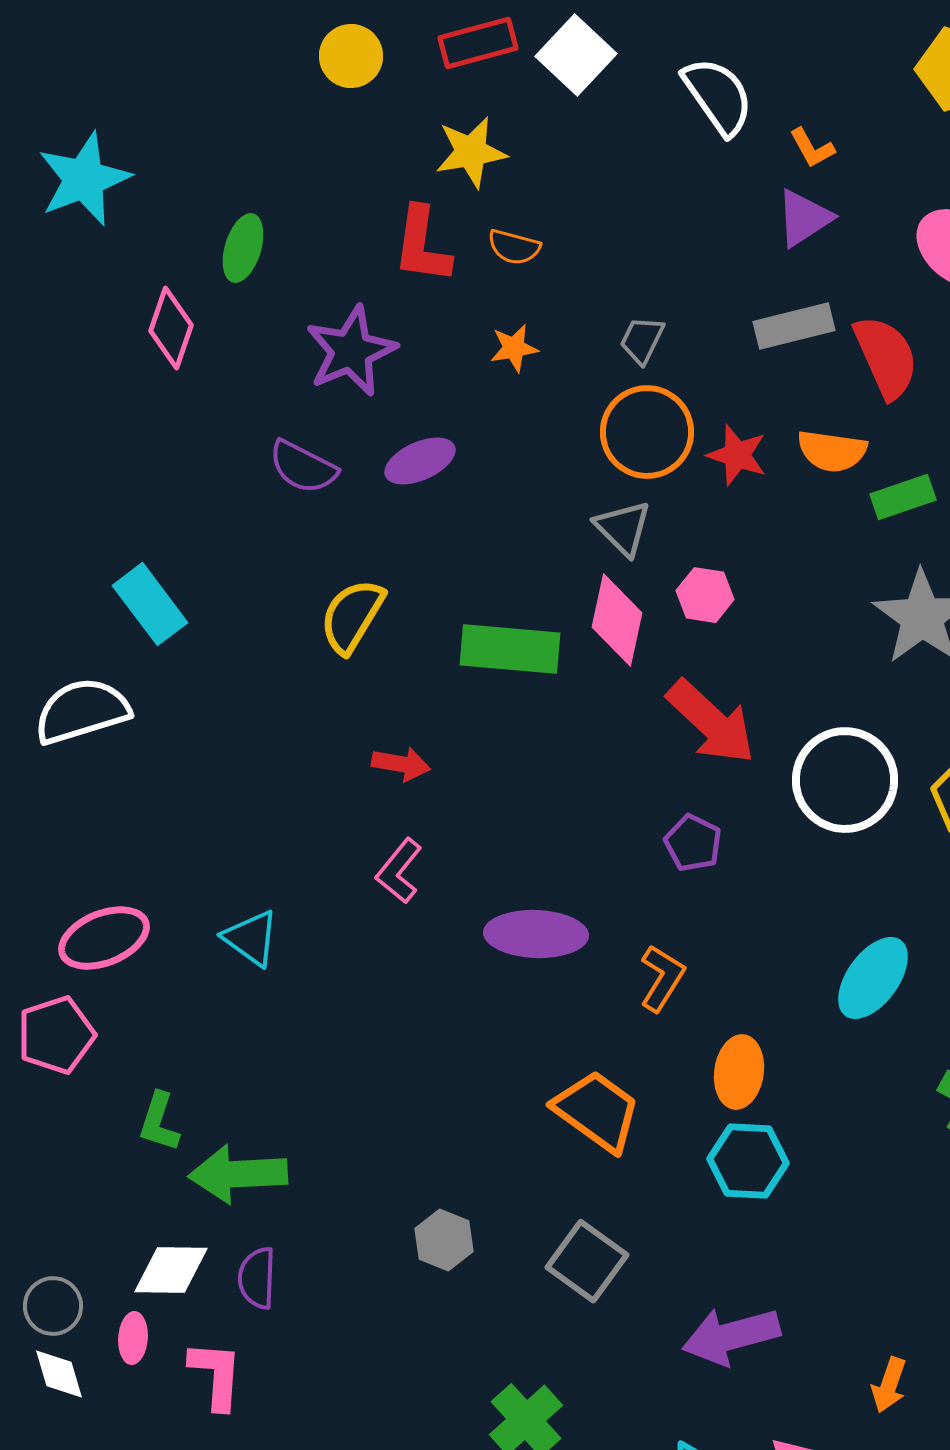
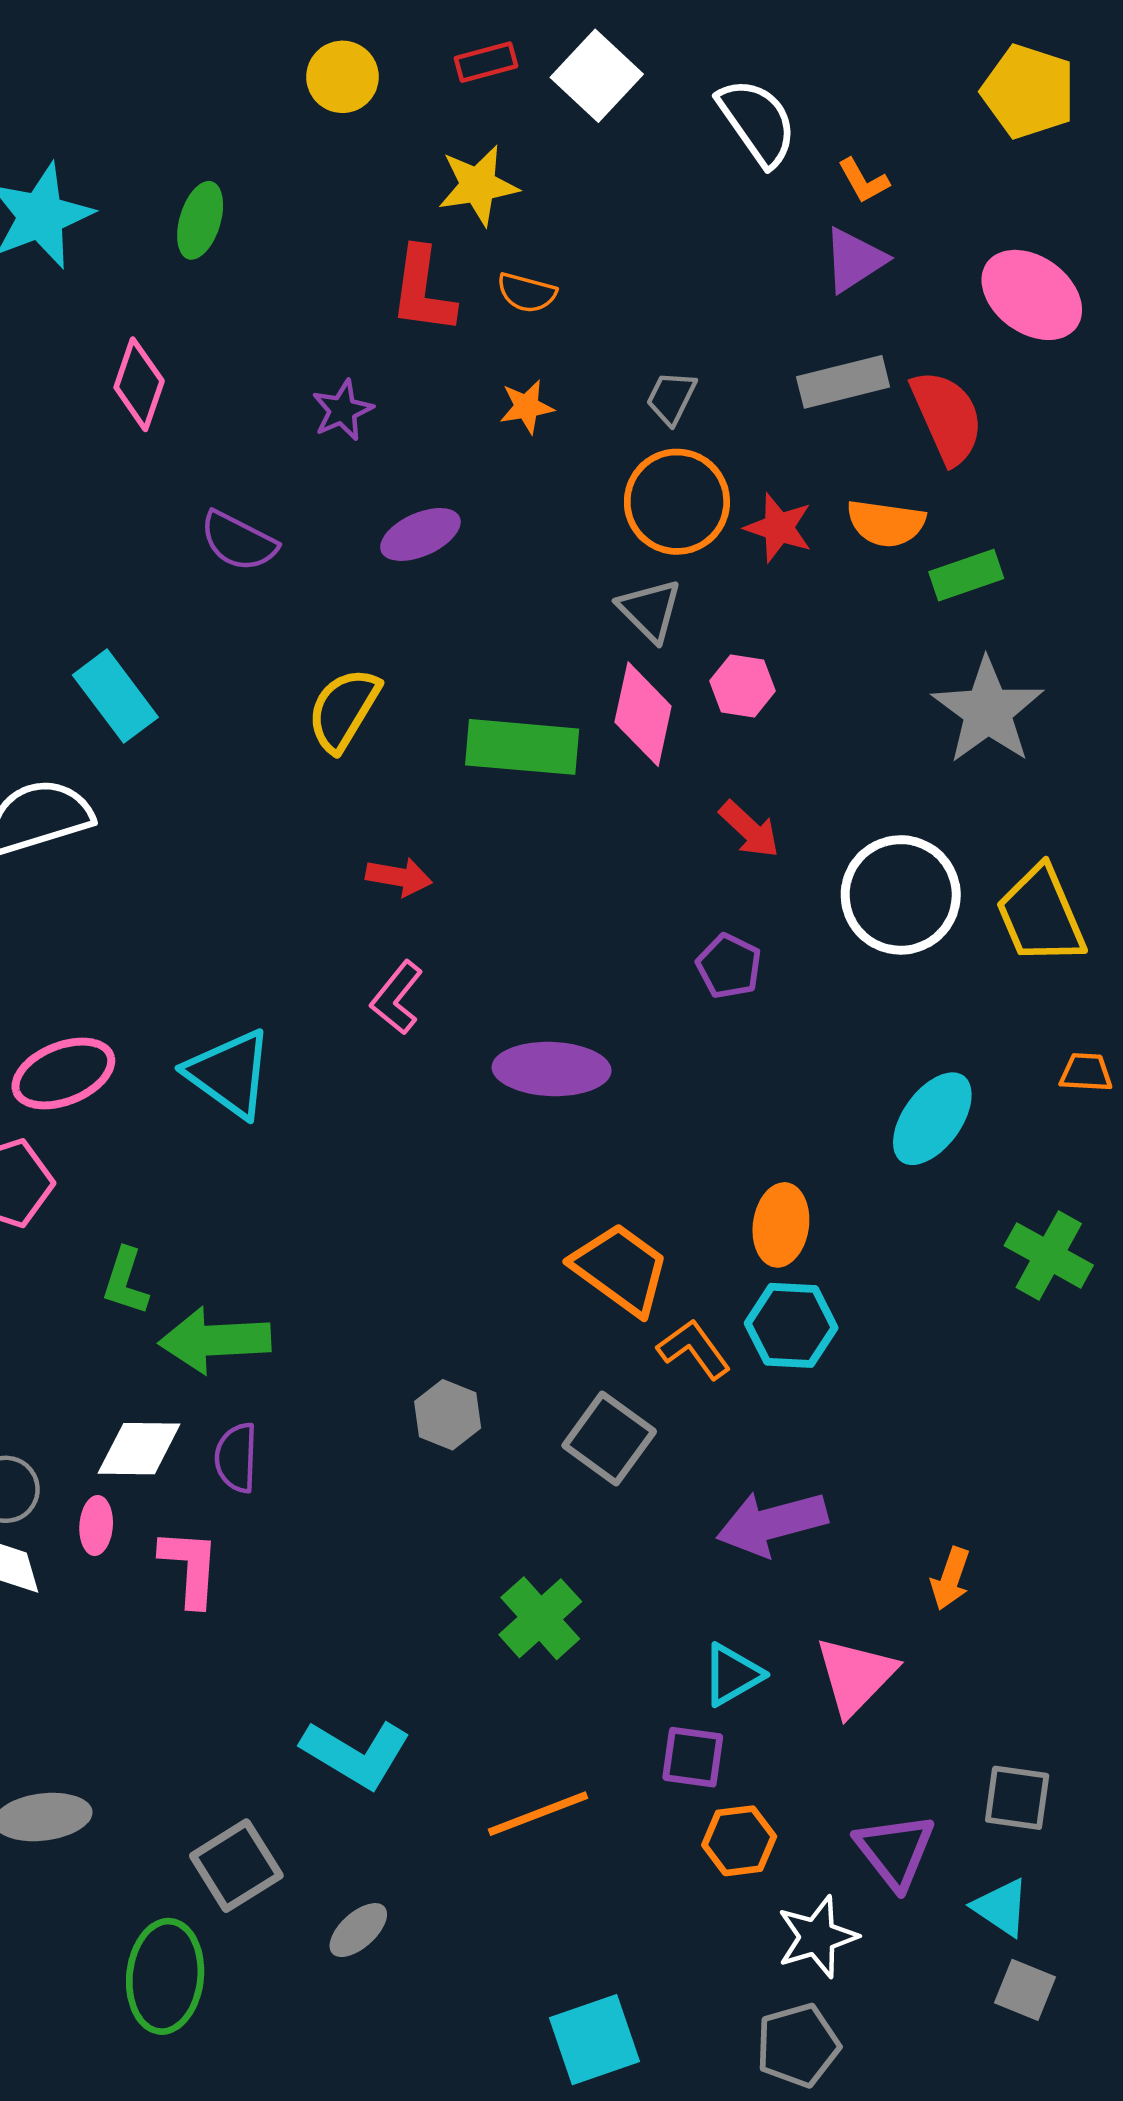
red rectangle: (478, 43) -> (486, 62), size x0.7
green ellipse: (243, 248) -> (200, 220), moved
purple star: (351, 351) -> (342, 410), size x0.6
purple semicircle: (303, 467) -> (239, 541), moved
red arrow: (711, 722) -> (749, 829), size x0.6
cyan triangle: (251, 938) -> (229, 1073), size x1.4
orange L-shape: (662, 978) -> (694, 1349), moved, turned -68

